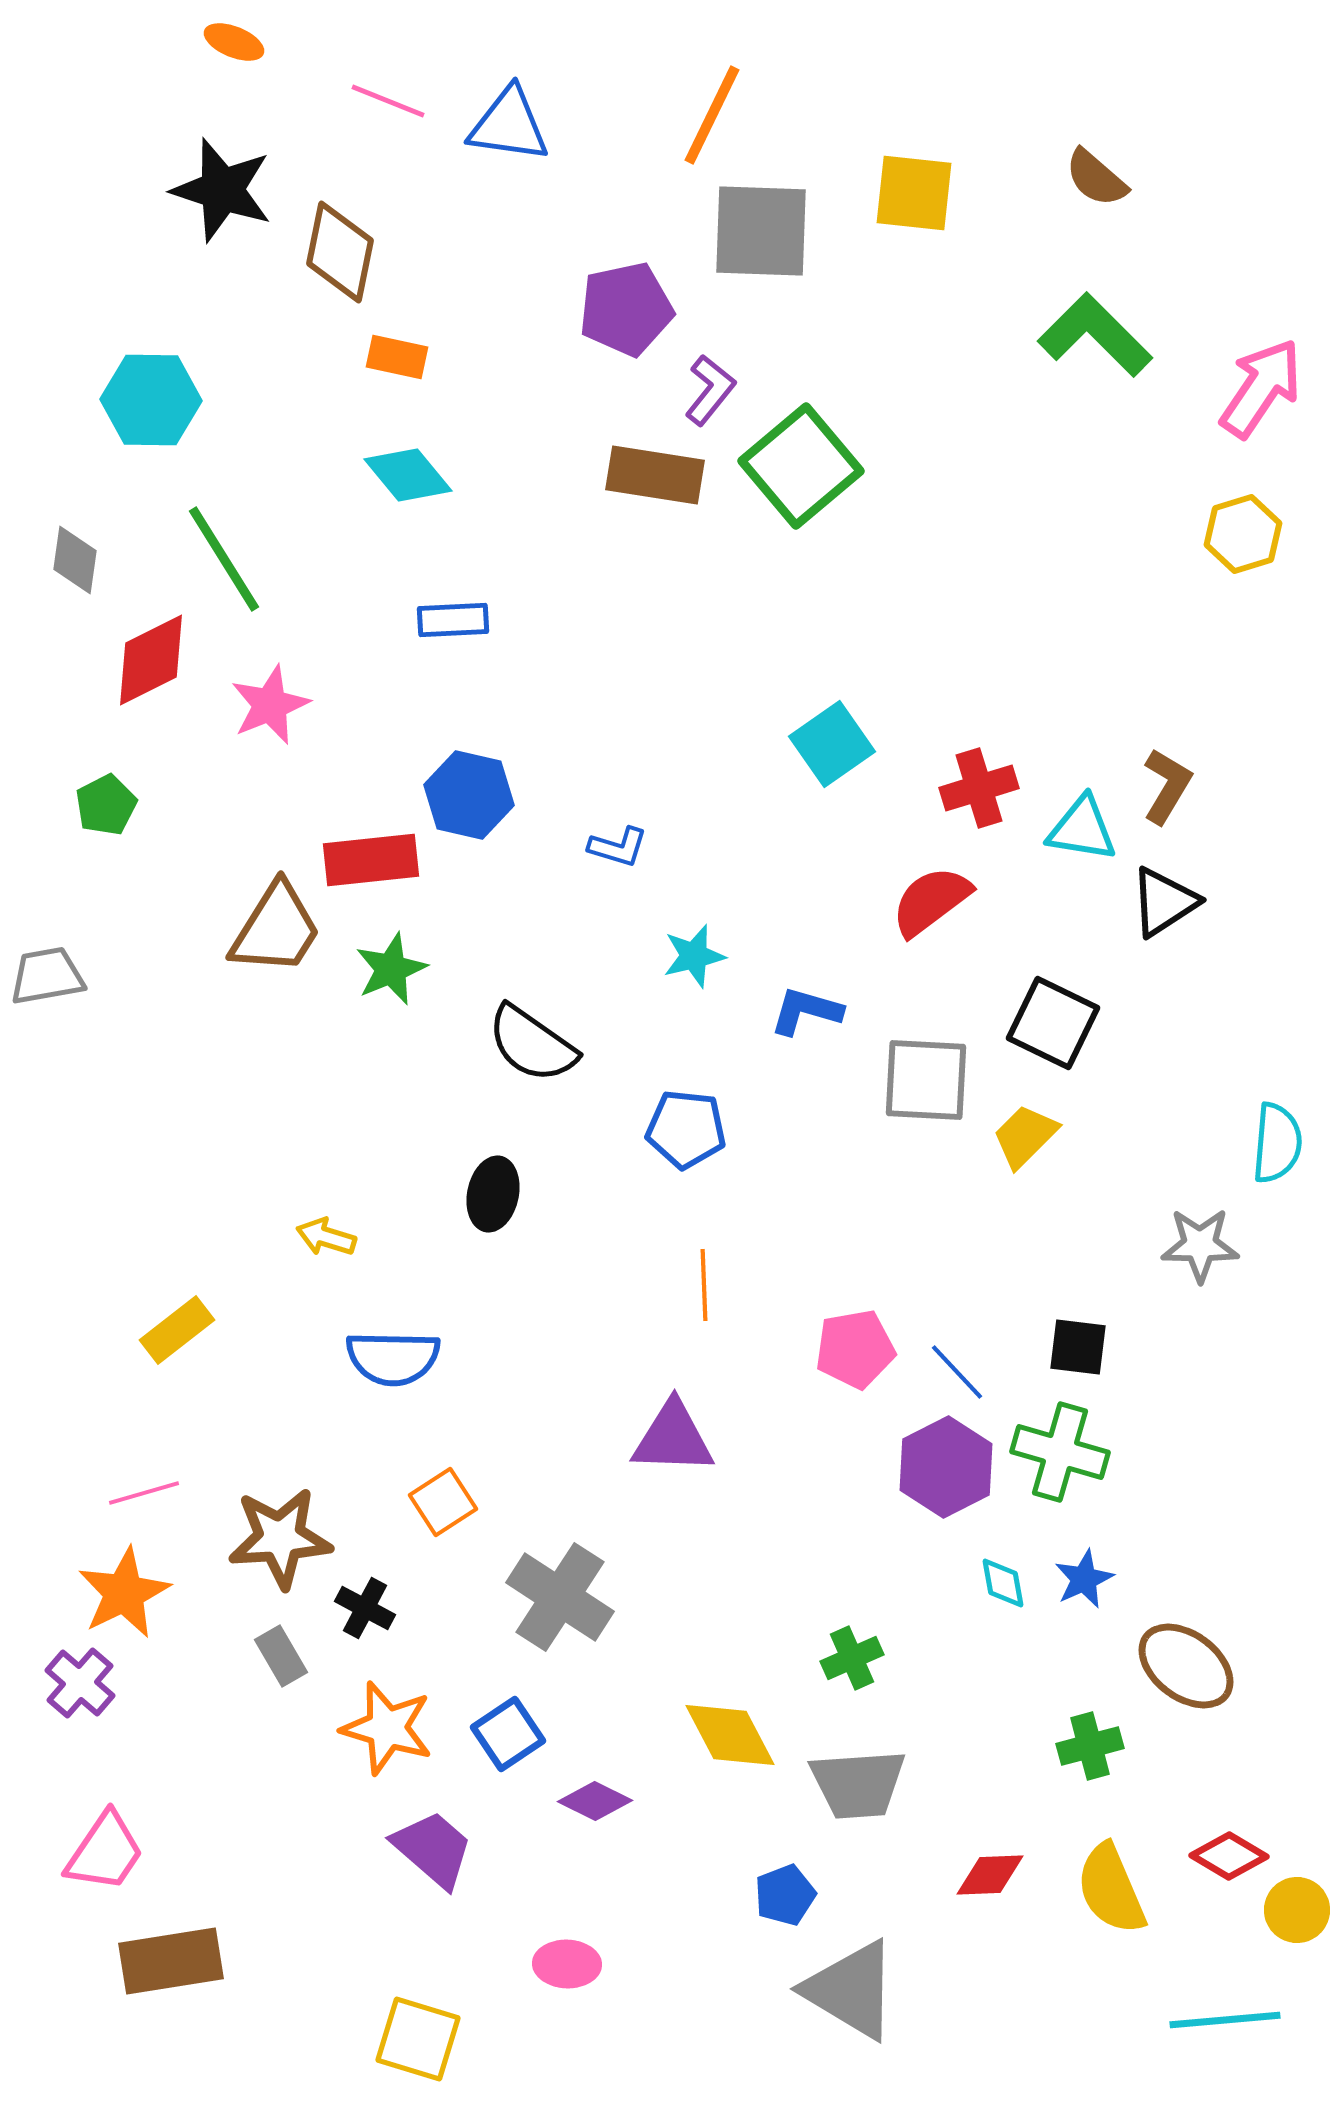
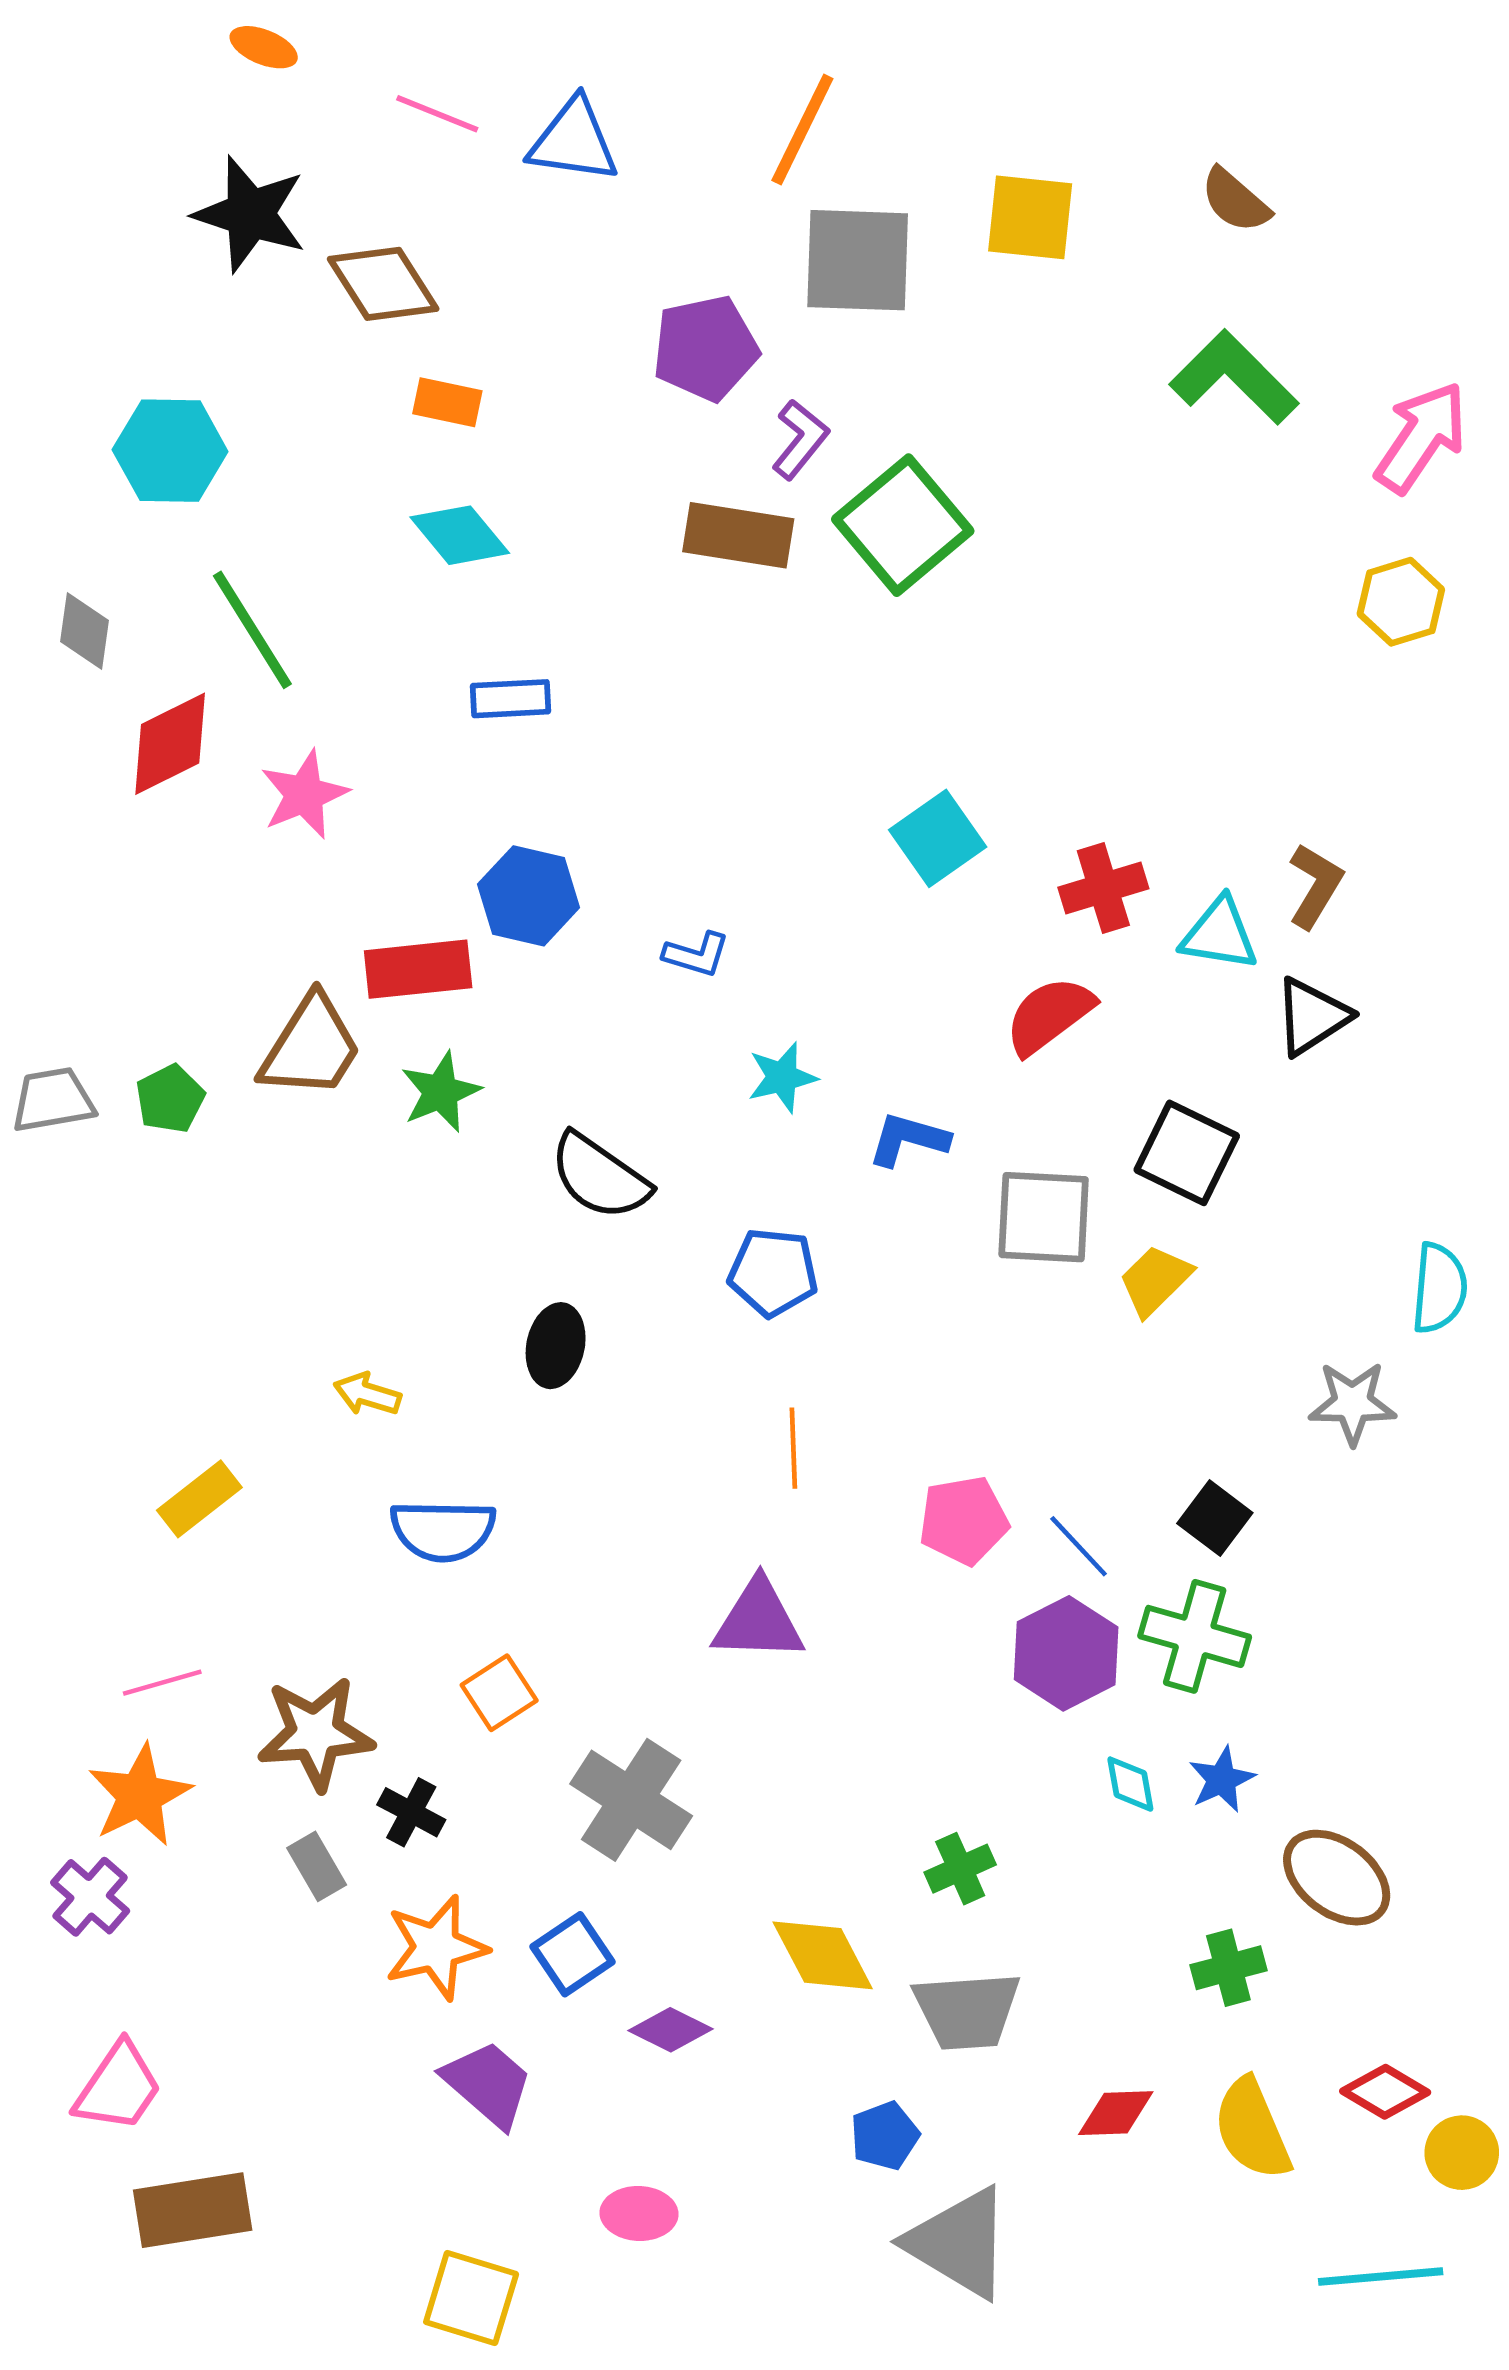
brown diamond: (340, 252) -> (383, 284), turned -44
green pentagon: (106, 805) -> (170, 1099), moved
black square: (1078, 1347) -> (1215, 1518), turned 30
orange star: (387, 1728) -> (436, 1947), turned -30

